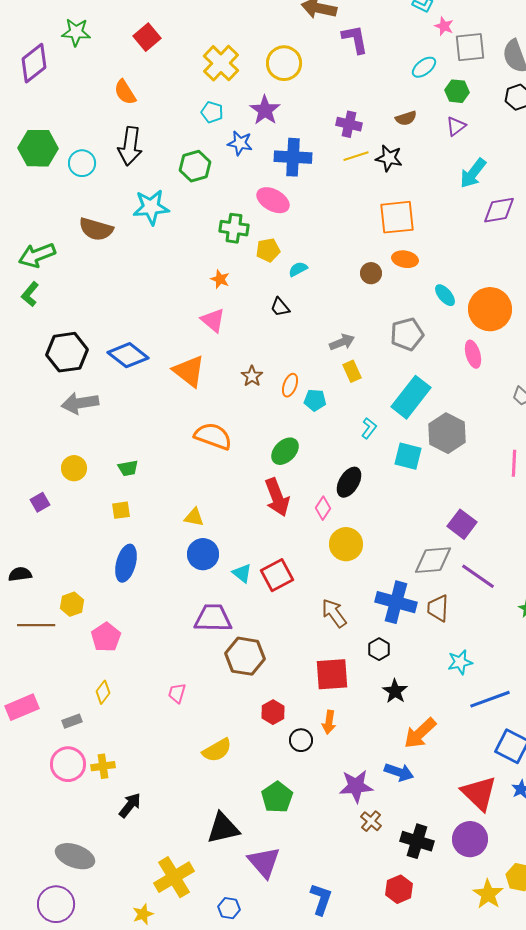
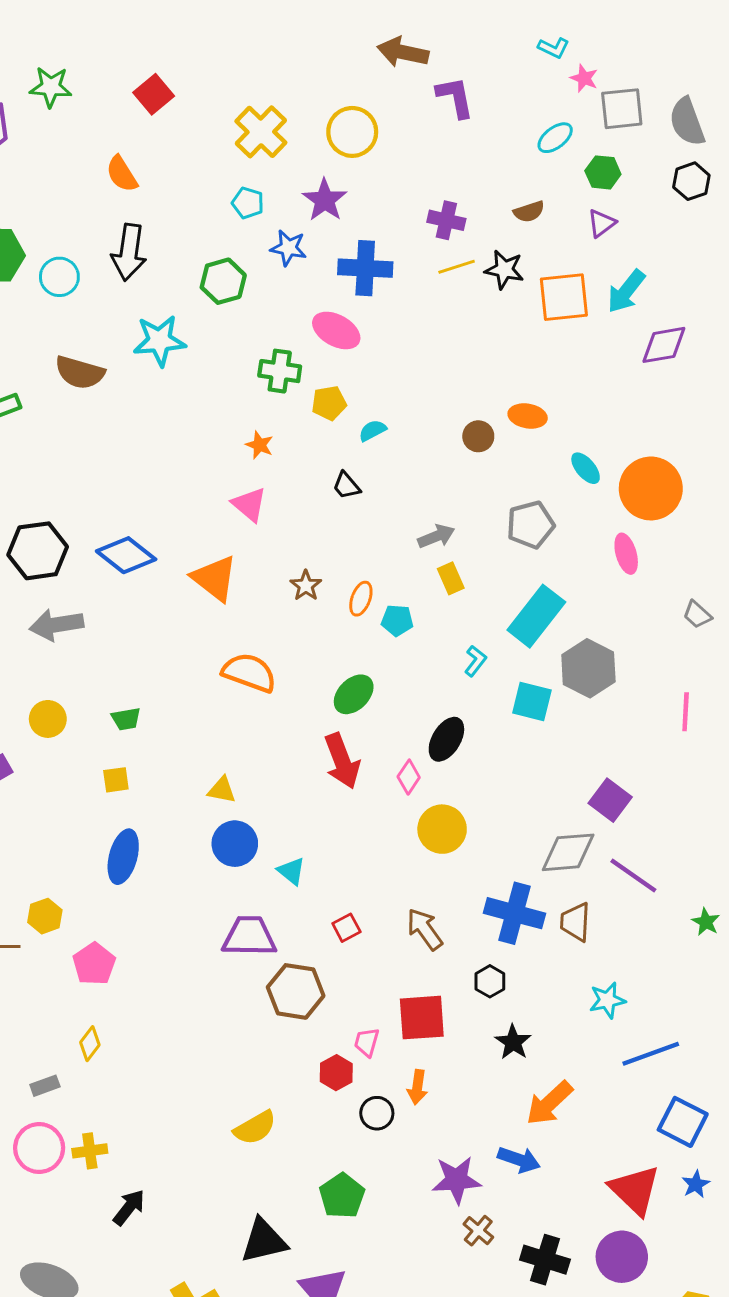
orange square: (397, 217) -> (564, 297), moved
red square: (277, 575) -> (346, 928), moved, size x0.6
pink trapezoid: (177, 693) -> (367, 1042), moved

